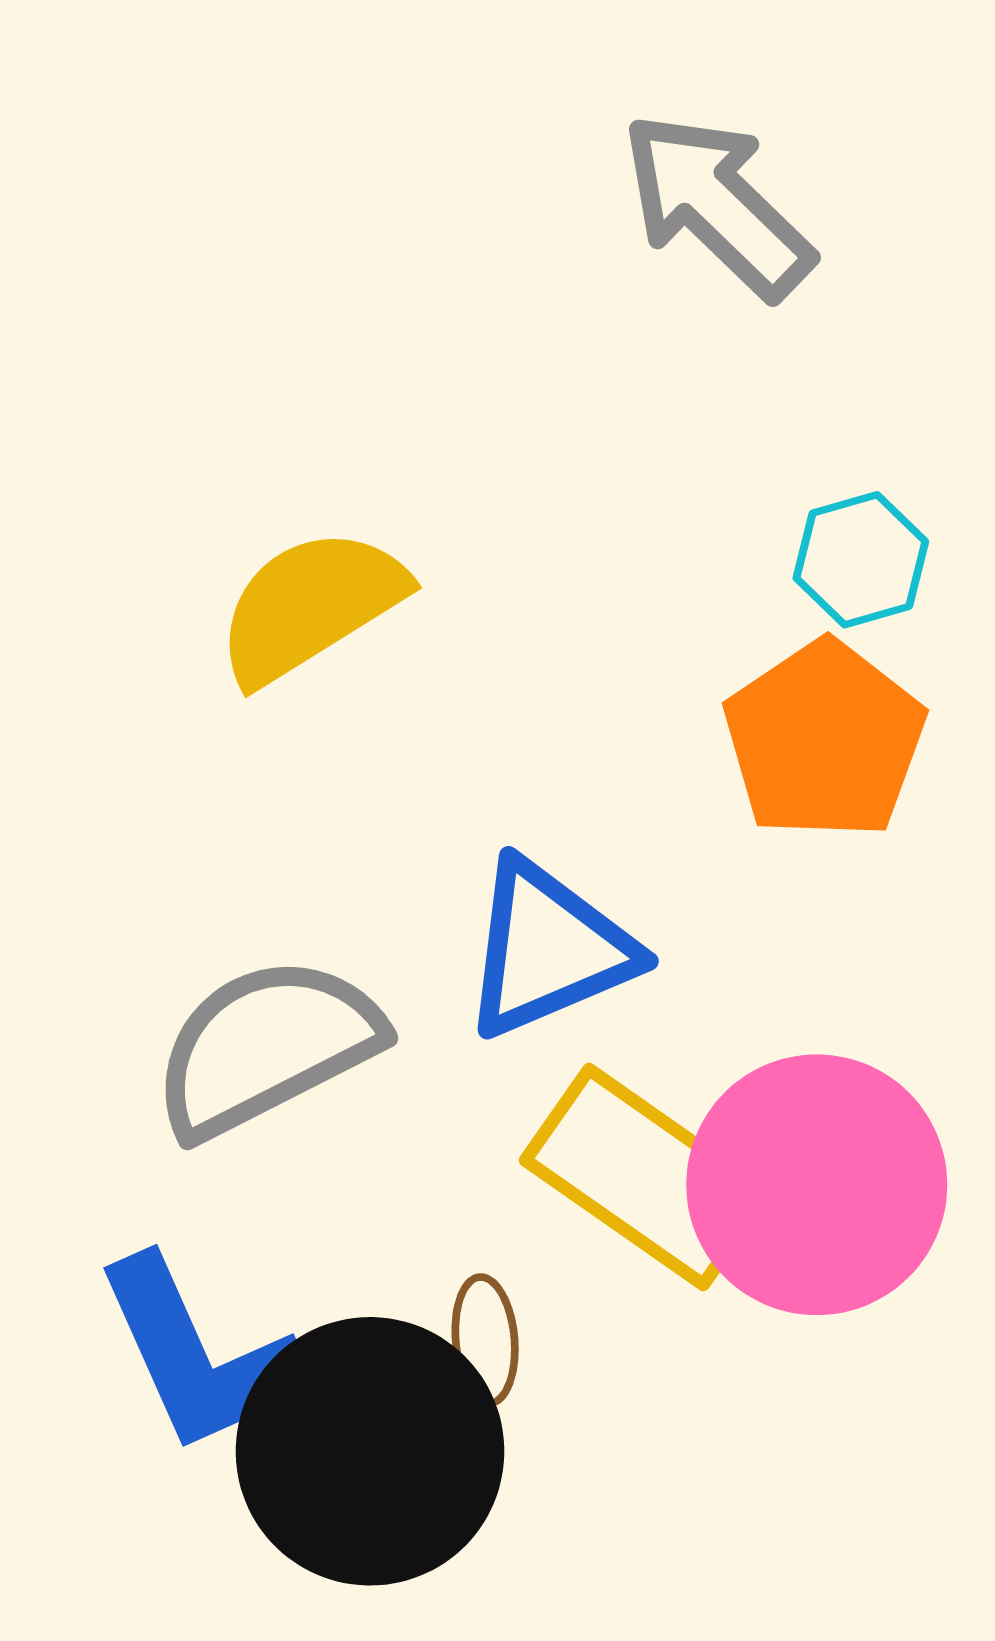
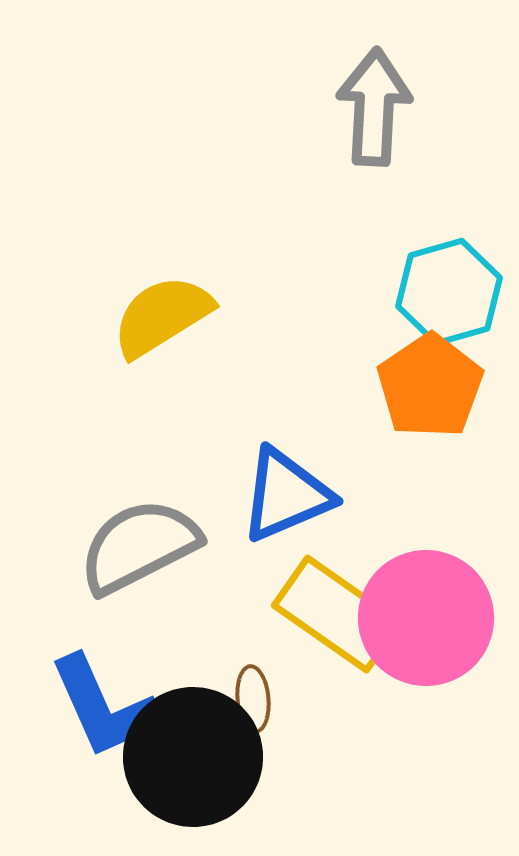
gray arrow: (717, 205) -> (374, 107), turned 49
cyan hexagon: (861, 560) -> (449, 292), size x1.5

